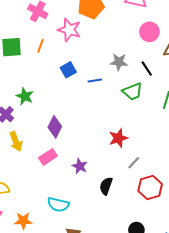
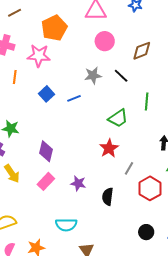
pink circle: (149, 32) -> (105, 41), moved
green trapezoid: (133, 91) -> (118, 118), moved

